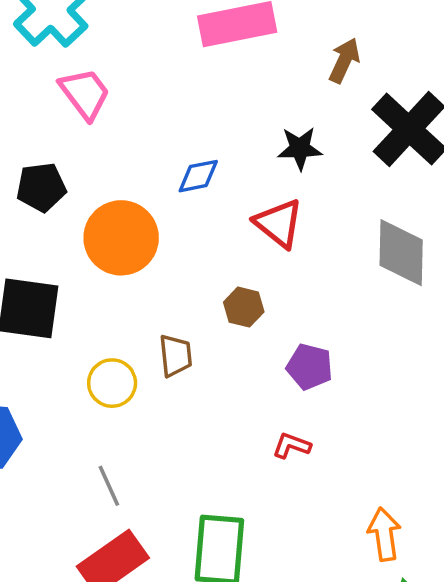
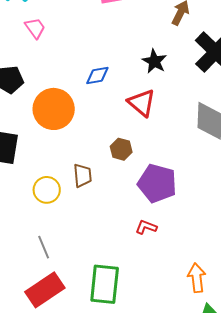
pink trapezoid: (85, 94) -> (35, 28), size x0.7
black star: (300, 148) -> (154, 61), turned 30
purple pentagon: (310, 367) -> (157, 183), size x1.5

